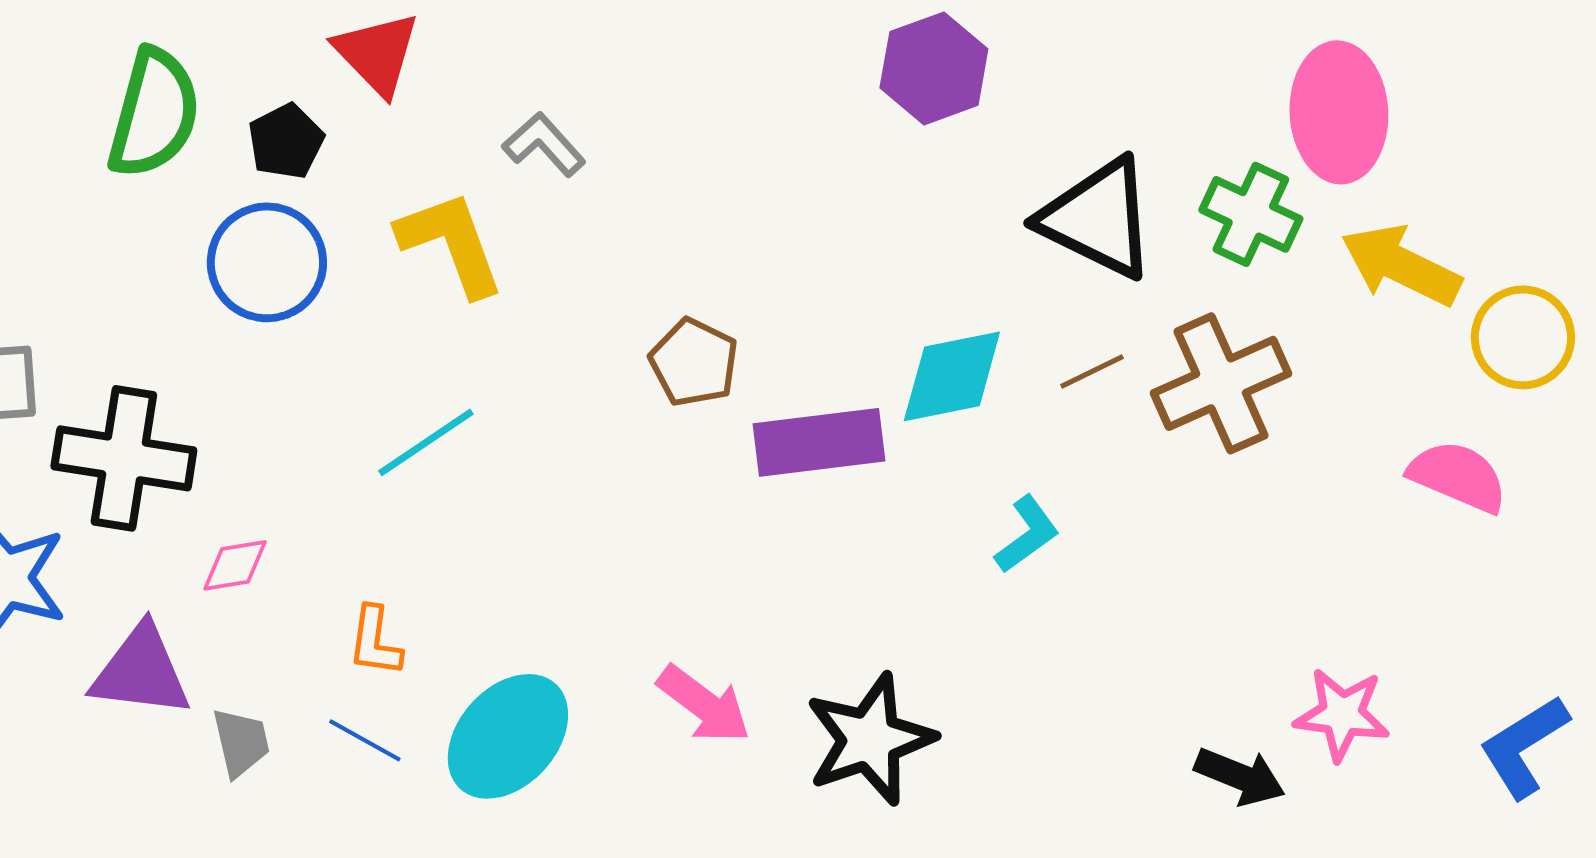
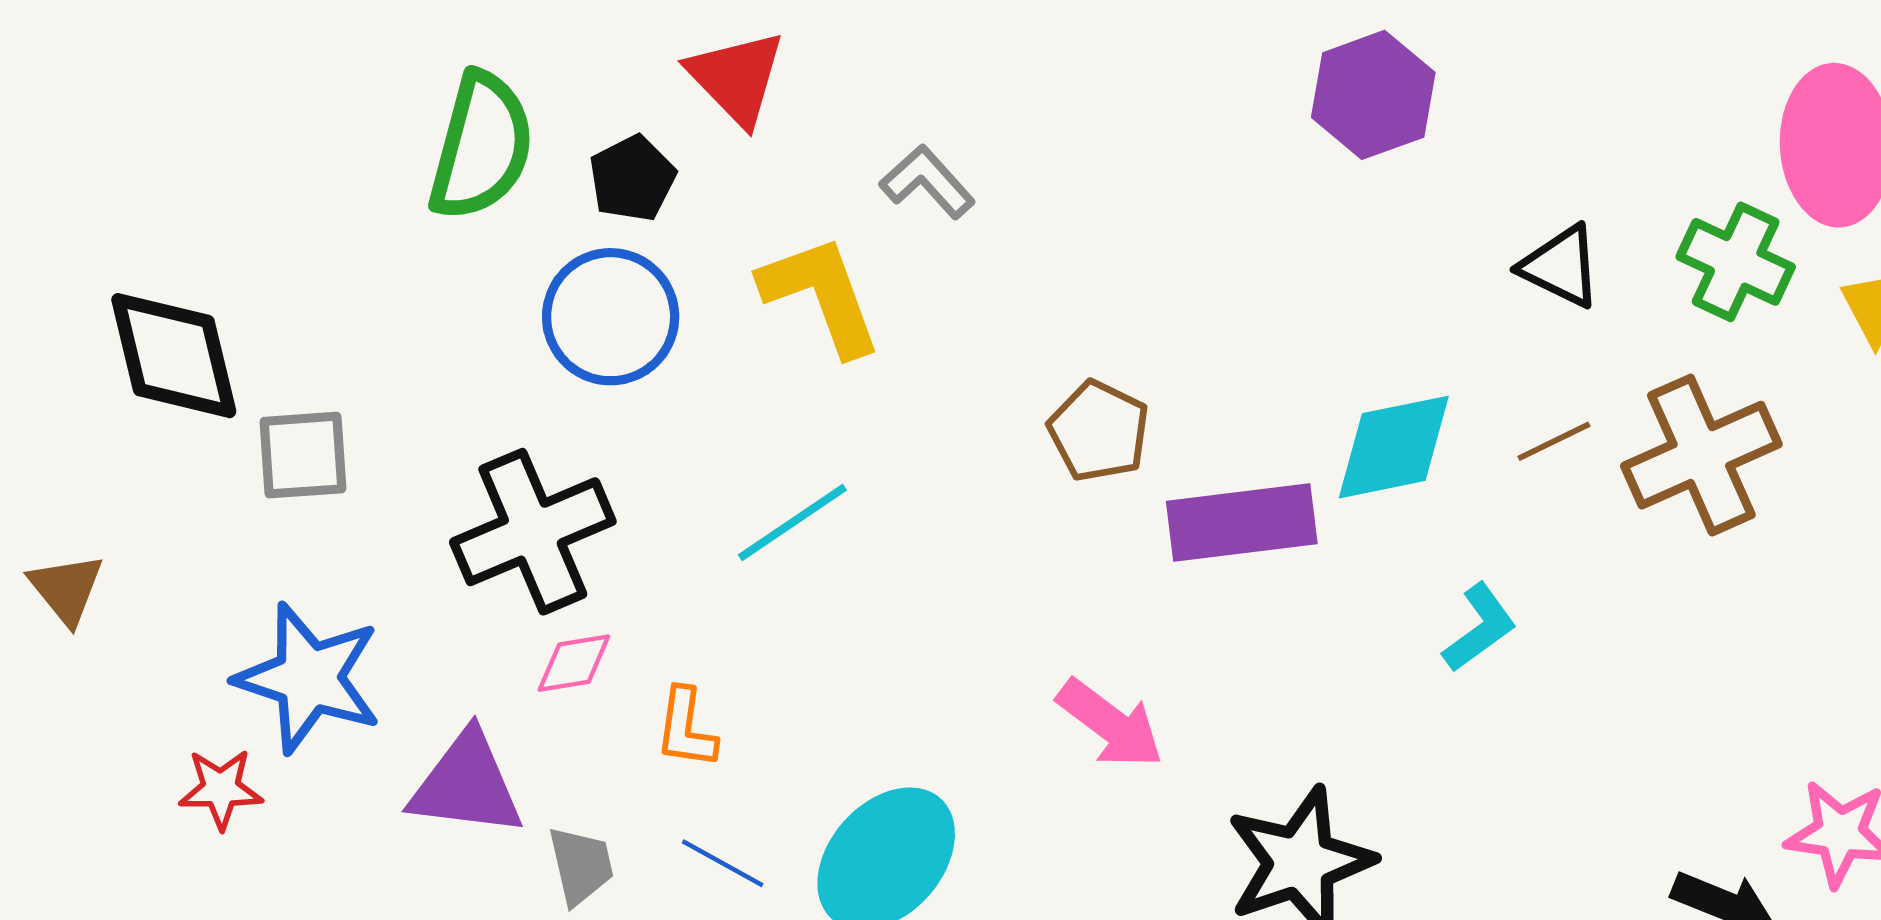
black triangle: (1098, 218) -> (1561, 266), size x0.6
black cross: (124, 458) -> (533, 532), moved, turned -32
orange L-shape: (375, 641) -> (686, 728), moved
pink arrow: (704, 704) -> (1110, 724), moved

